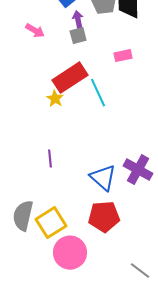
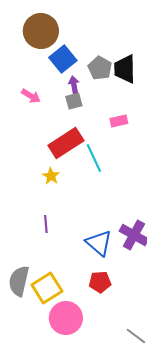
yellow star: (55, 99) -> (51, 176), moved
red pentagon: (104, 217) -> (100, 282), size x0.7

